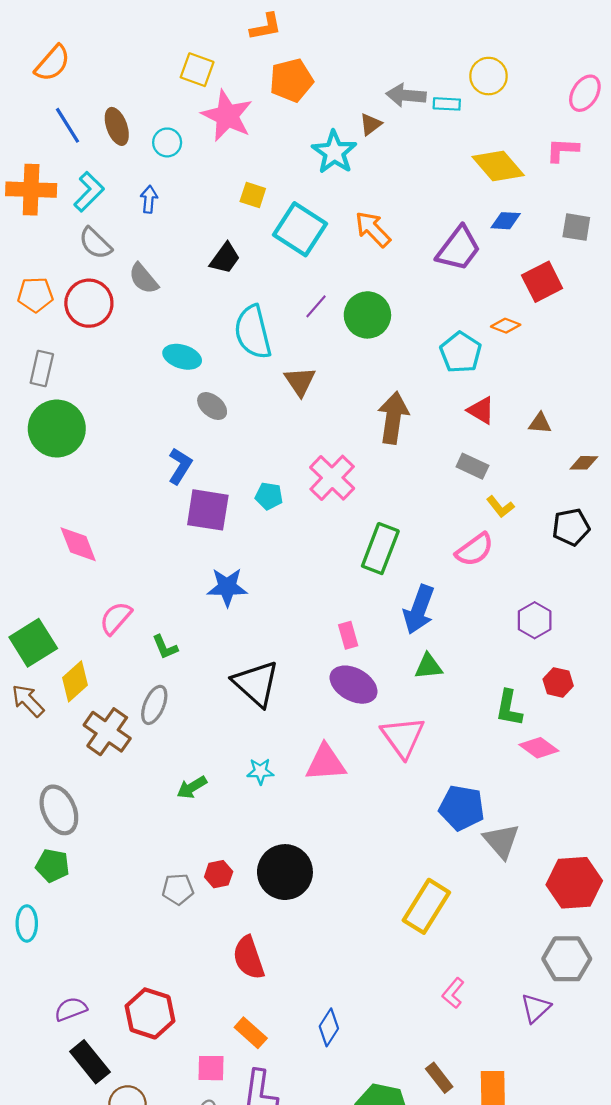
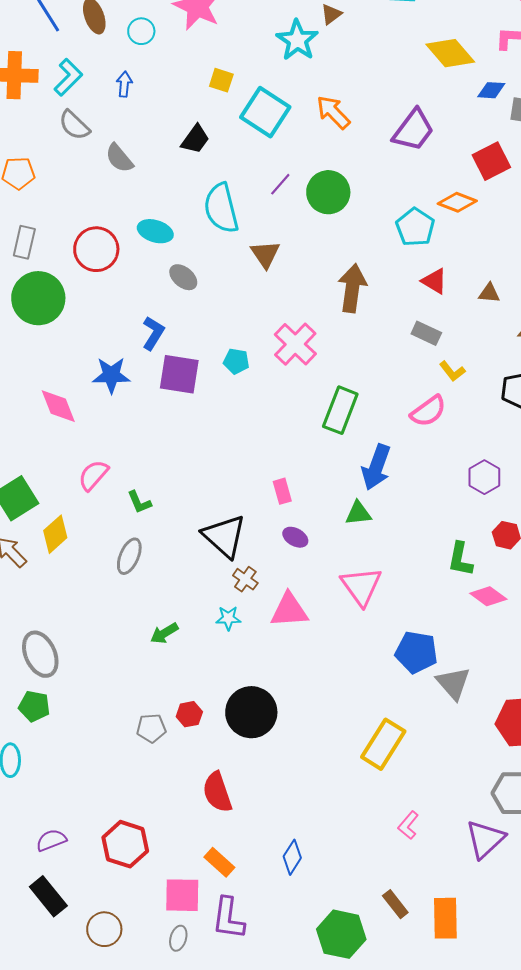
blue diamond: (506, 221) -> (491, 90), moved
red circle: (89, 303) -> (96, 249), moved
orange diamond: (506, 326) -> (457, 202), size x1.4
blue star: (227, 587) -> (111, 375), moved
pink rectangle: (348, 635) -> (282, 491), moved
green triangle: (429, 666) -> (358, 513), moved
purple ellipse: (354, 685) -> (295, 537), moved, size x0.6
brown cross: (107, 732) -> (245, 579), moved, size x0.6
purple triangle: (536, 1008) -> (485, 839), size x1.4
black rectangle: (90, 1062) -> (48, 896), moved
pink square: (211, 1068) -> (182, 895), size x1.4

